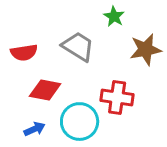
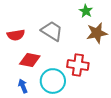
green star: (114, 16) -> (86, 11), moved
blue arrow: (35, 129) -> (23, 86), turned -88

